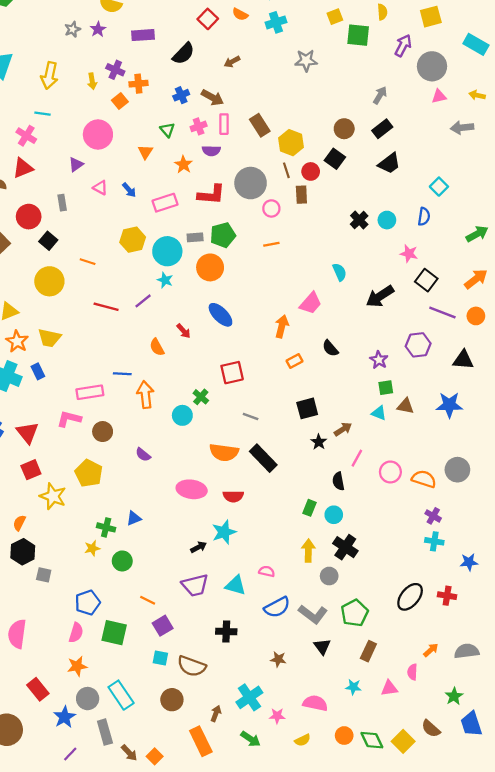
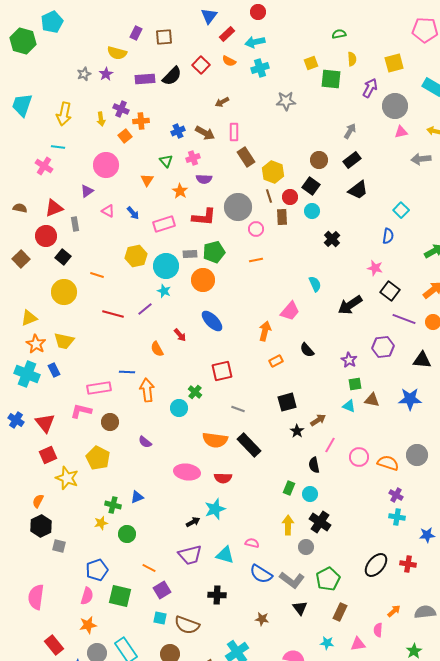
black semicircle: (184, 54) -> (172, 76), moved
pink rectangle: (224, 124) -> (234, 132), moved
red triangle: (23, 168) -> (54, 208), moved
cyan circle: (387, 220) -> (312, 211), moved
blue semicircle: (277, 607) -> (261, 574), turned 60

